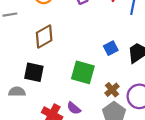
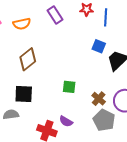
blue square: (111, 48) -> (99, 46), moved, turned -32
green square: (83, 72) -> (69, 87), size x0.6

